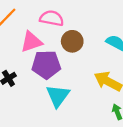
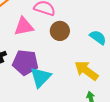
purple pentagon: (46, 65) -> (25, 62), moved

